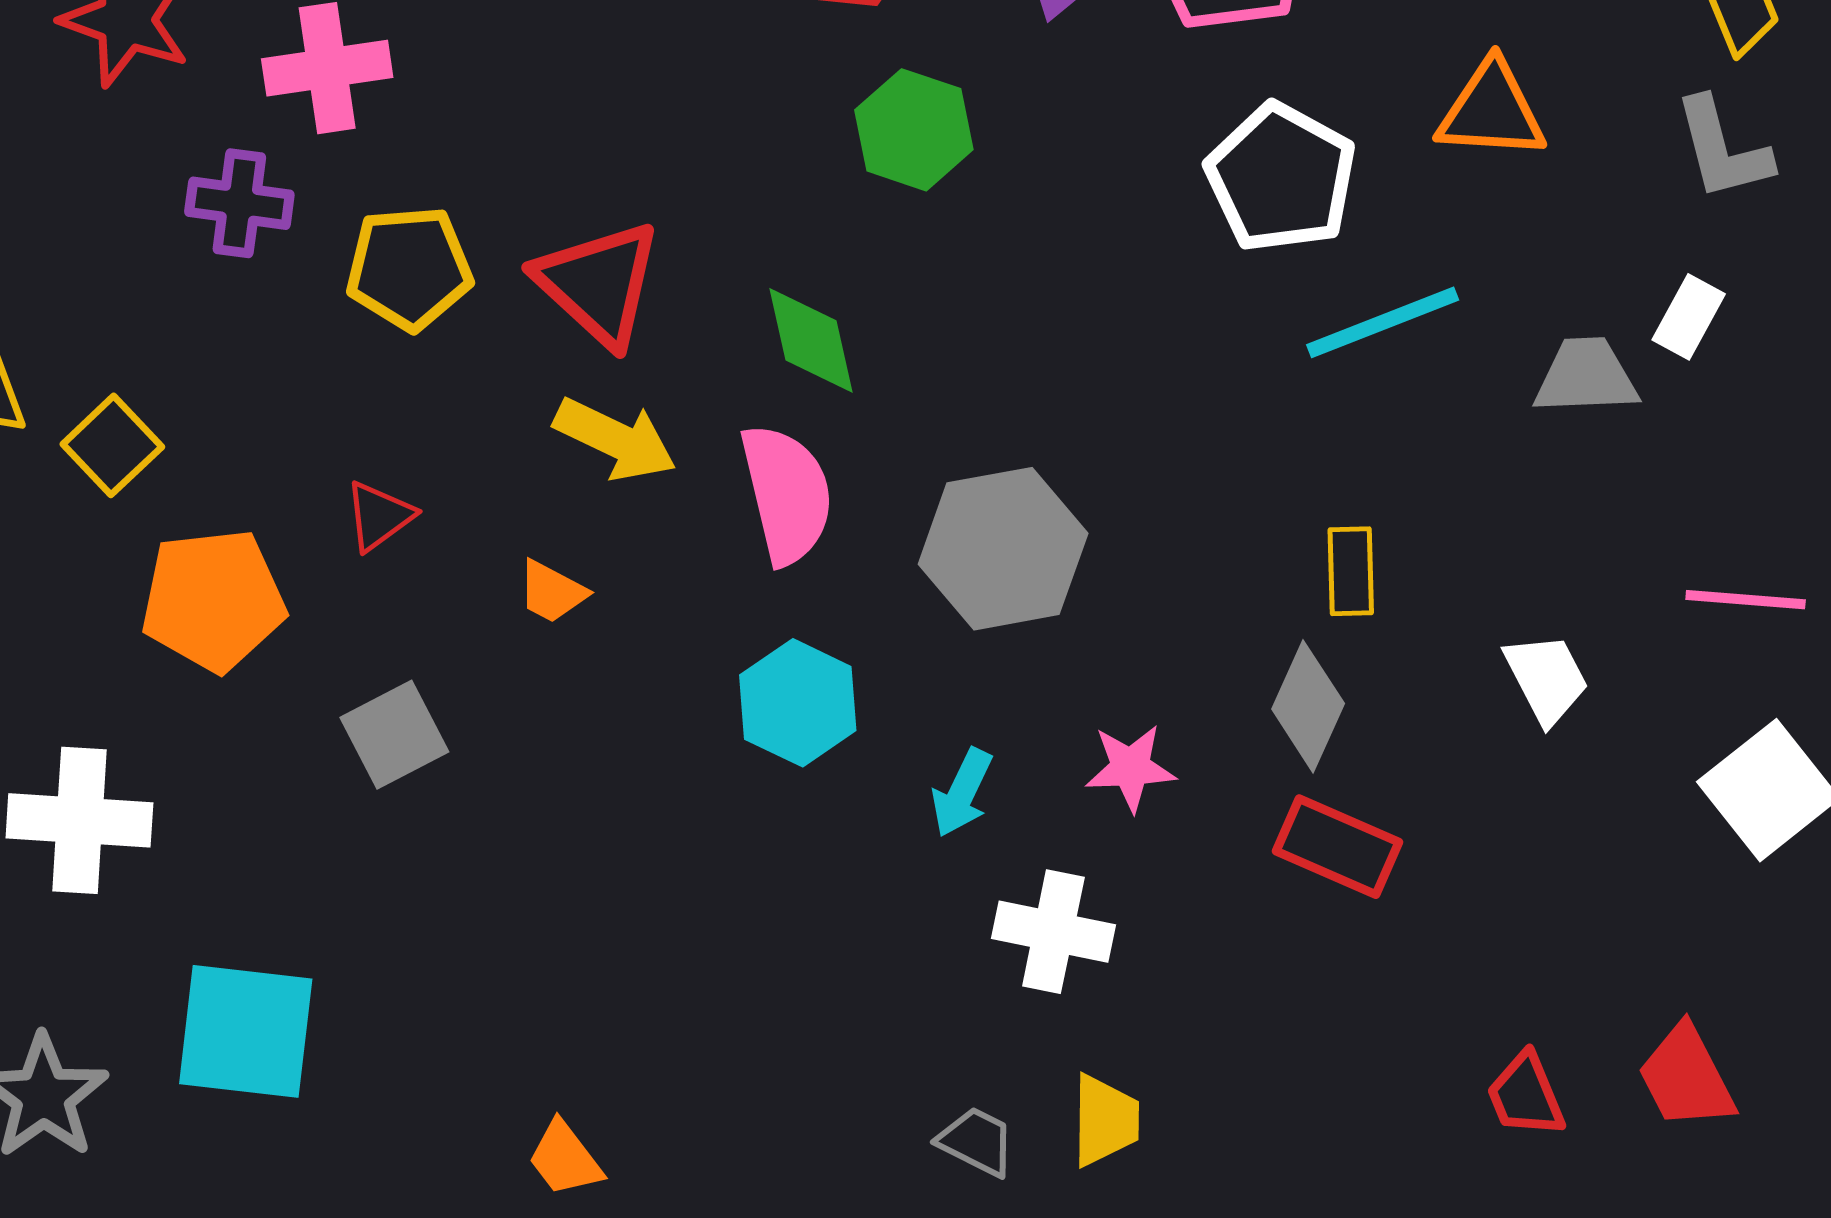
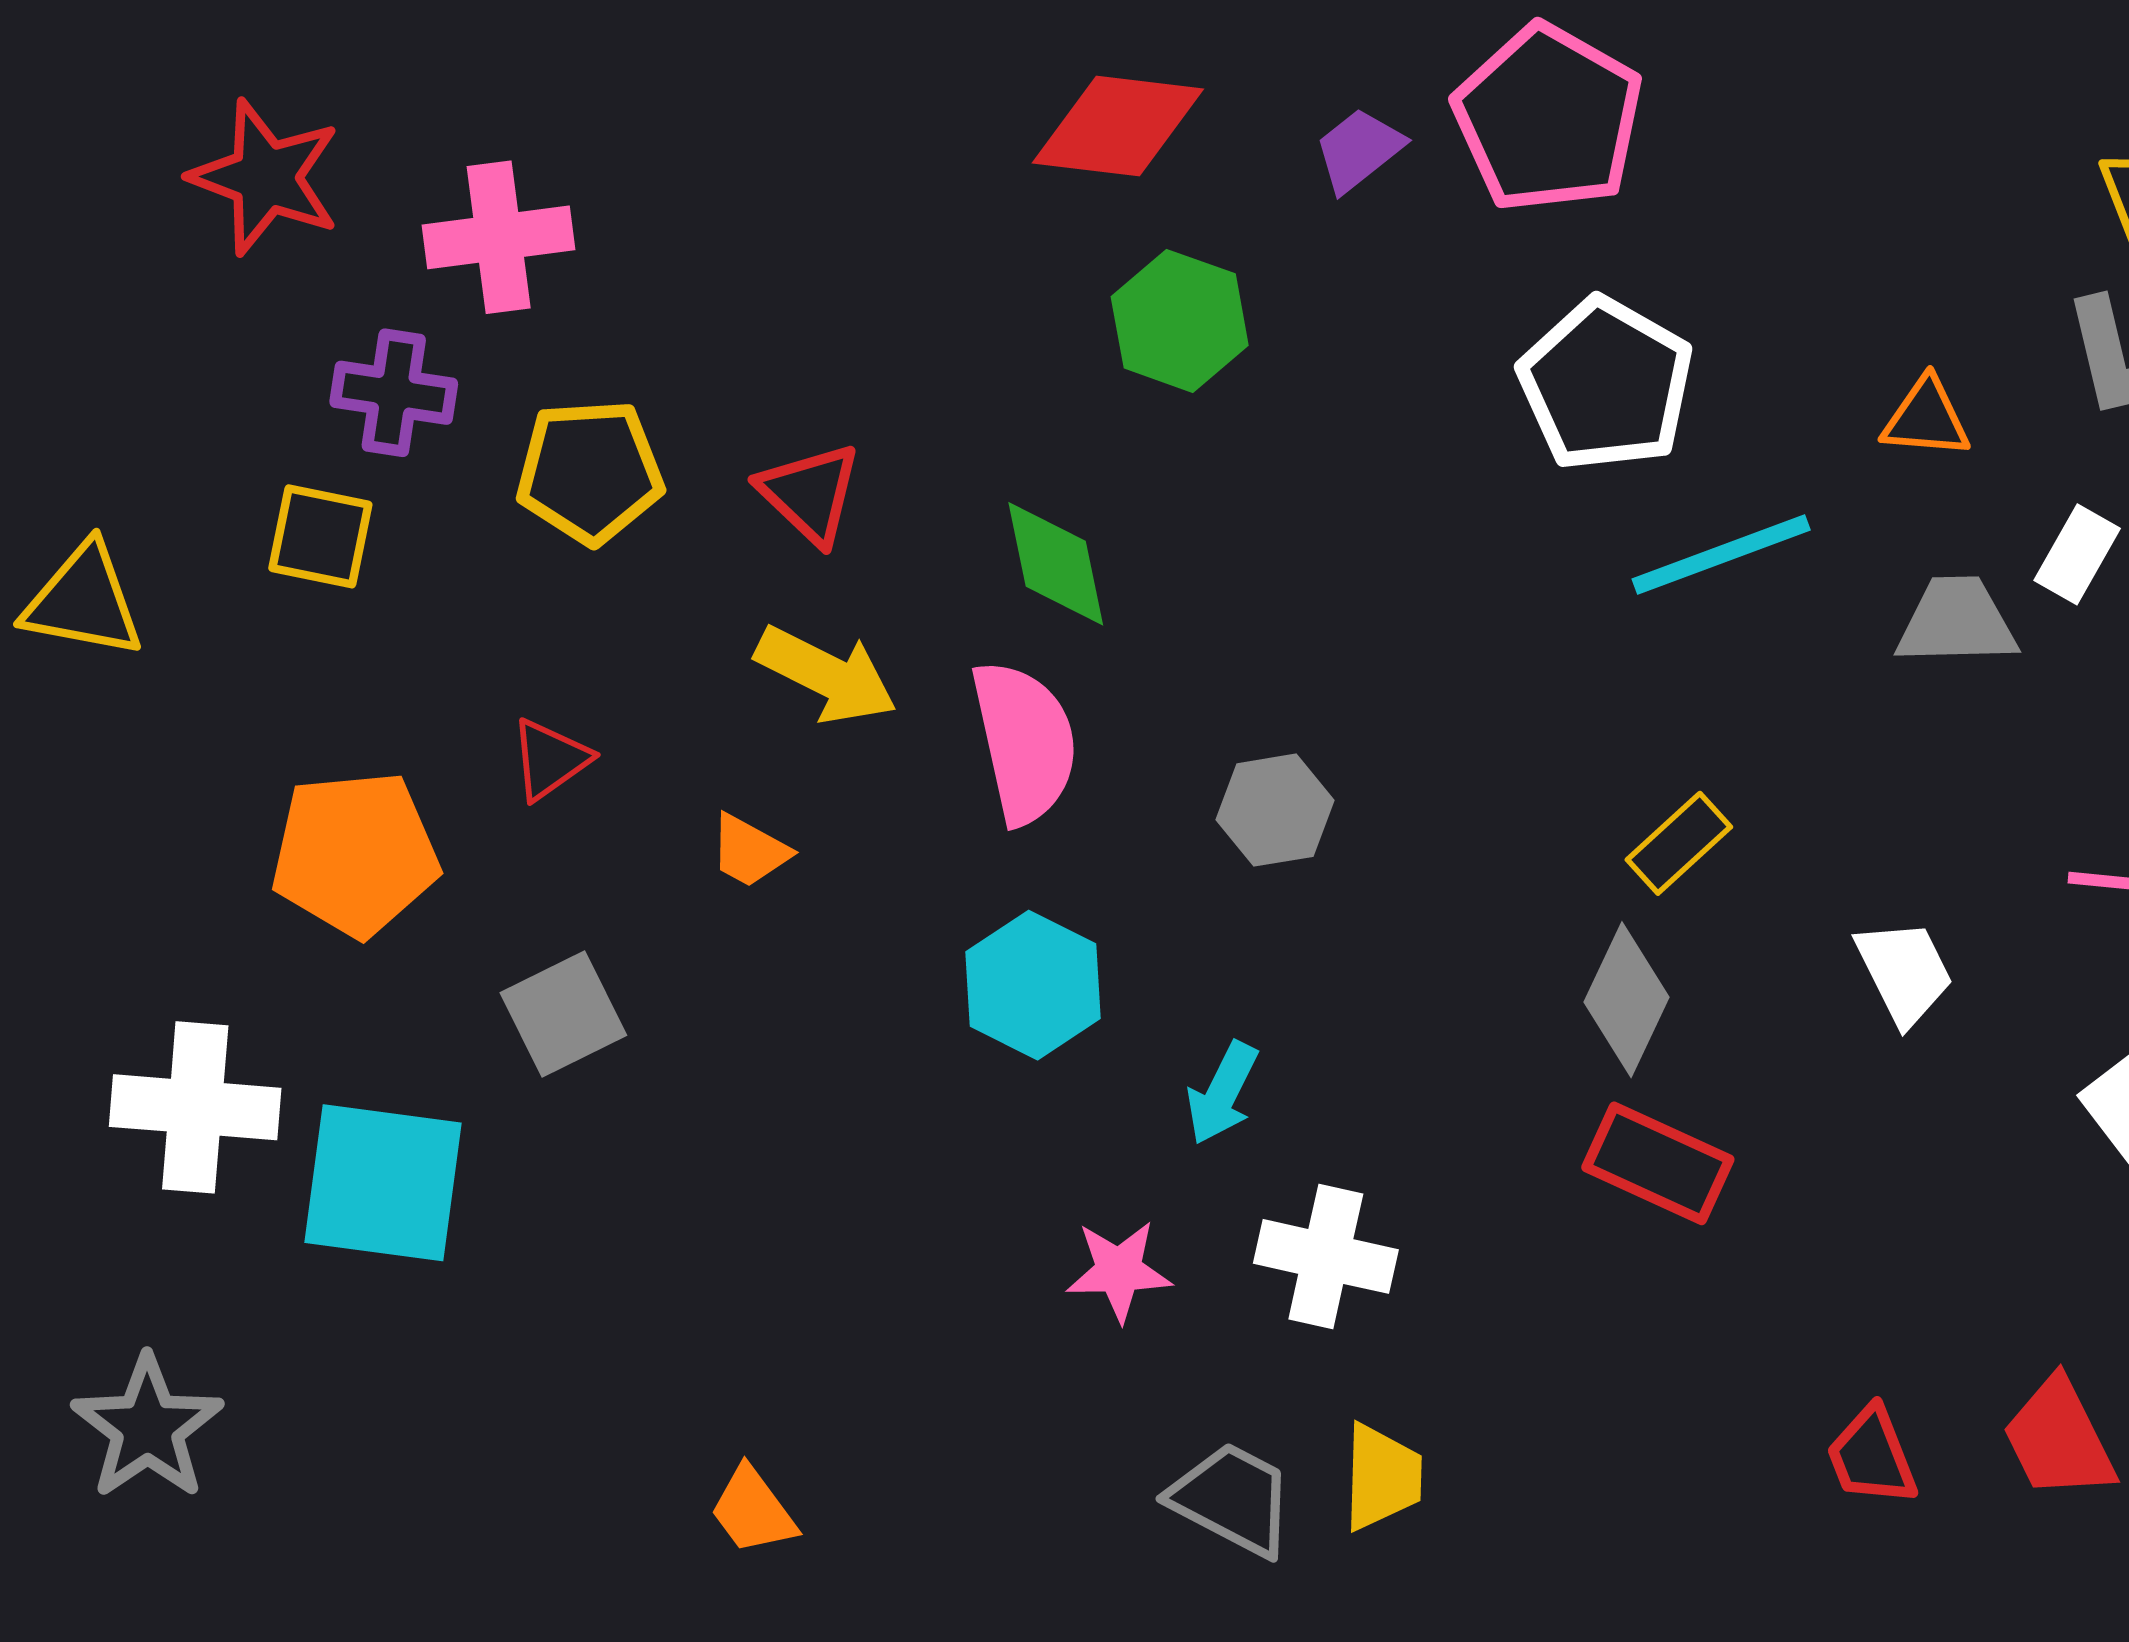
orange triangle: (1492, 111) -> (1926, 418), moved, size x0.7
red triangle: (598, 284) -> (810, 493), size x0.7
yellow square: (112, 445) -> (320, 536), moved, turned -36
gray hexagon: (1003, 549) -> (1275, 810), size x0.6
yellow rectangle: (1351, 571) -> (1679, 843), turned 48
pink star: (1130, 768) -> (1119, 1271), moved
cyan square: (246, 1031) -> (383, 1183), moved
gray trapezoid: (977, 1142) -> (1232, 1499), size x1.4

